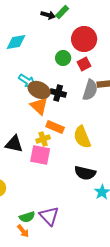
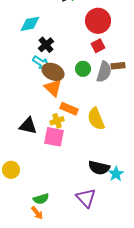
green circle: (63, 58) -> (83, 69), moved
black cross: (58, 93) -> (46, 45), moved, turned 35
black semicircle: (85, 173) -> (99, 168), moved
purple triangle: (49, 216) -> (86, 198), moved

